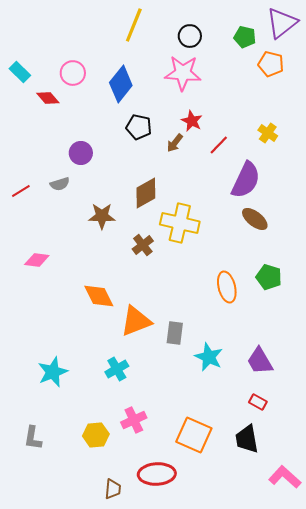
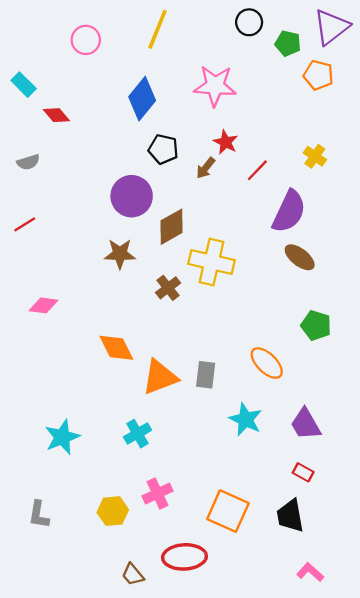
black circle: (190, 36) -> (249, 22), moved
pink circle: (73, 73) -> (86, 40), moved
purple circle: (81, 153) -> (132, 196), moved, size x1.5
gray semicircle: (60, 184) -> (28, 162), moved
orange ellipse: (227, 287) -> (267, 363), moved, turned -32
gray rectangle: (175, 333) -> (206, 375), moved
pink L-shape: (285, 477) -> (310, 572), moved, size x0.7
brown trapezoid: (113, 489) -> (133, 575), turned 135

